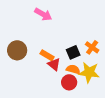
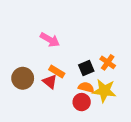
pink arrow: (43, 14) -> (50, 40), moved
brown circle: (17, 50) -> (23, 78), moved
red triangle: (54, 64) -> (50, 82), moved

